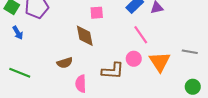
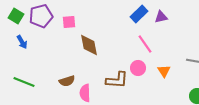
pink square: (97, 13) -> (69, 22), moved
orange triangle: (160, 62) -> (164, 71), size x0.6
brown semicircle: (65, 63) -> (67, 81), moved

